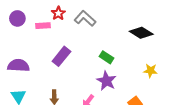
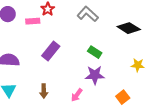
gray L-shape: (85, 18) -> (88, 14), moved
purple star: (106, 81) -> (95, 75), turned -30

